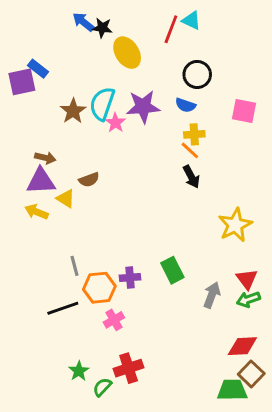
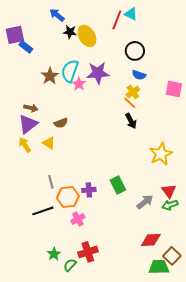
black star: (102, 28) -> (70, 32), moved
purple square: (22, 82) -> (15, 35), moved
blue semicircle: (185, 105) -> (139, 75), moved
pink square: (244, 111) -> (174, 89), moved
yellow cross: (194, 134) -> (133, 92), turned -32
purple triangle: (41, 181) -> (28, 124), turned -35
yellow triangle: (66, 199) -> (49, 143), moved
yellow arrow: (37, 212) -> (25, 145), turned 35
gray arrow: (212, 295) -> (145, 202), turned 30
red diamond: (242, 346) -> (151, 240), moved

